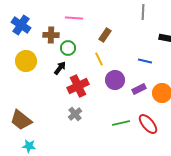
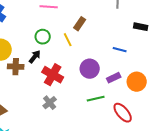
brown cross: (51, 35) -> (16, 67), moved
yellow line: (99, 59) -> (68, 40), moved
red cross: (78, 86) -> (53, 75), turned -35
green line: (121, 123) -> (96, 99), moved

